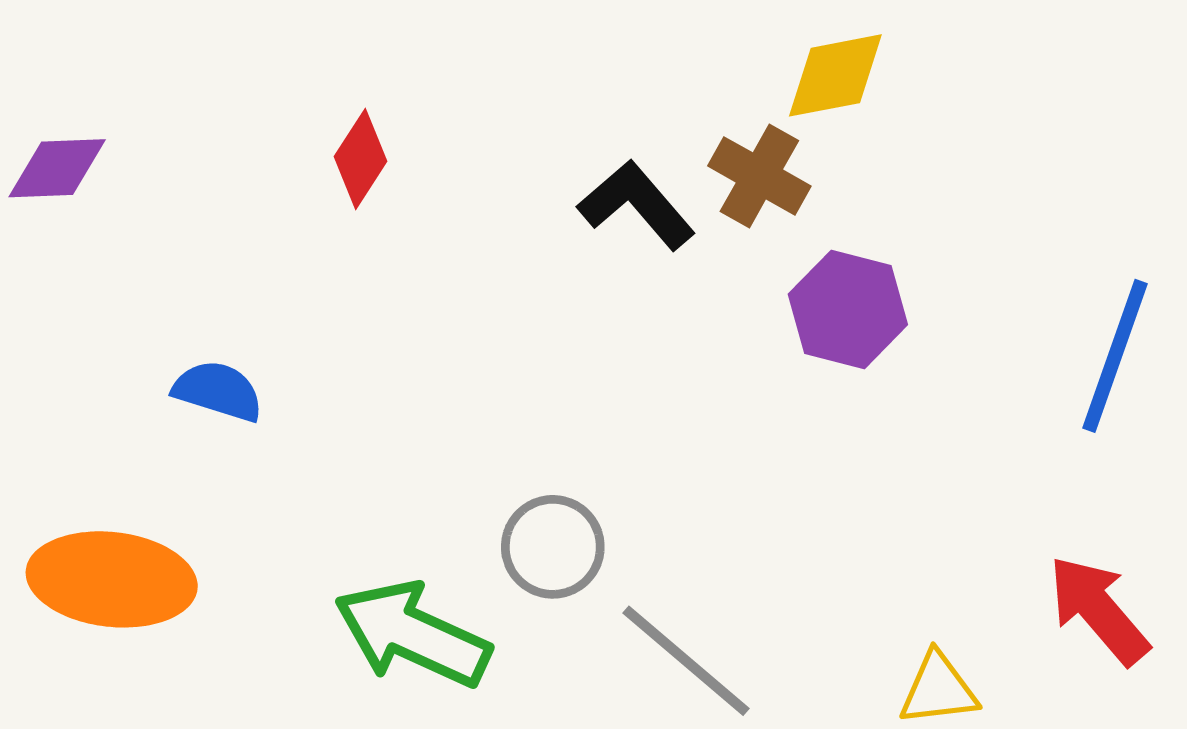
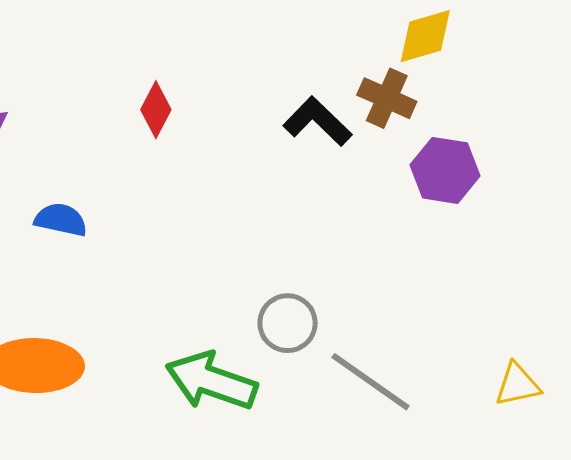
blue semicircle: (218, 391) -> (61, 220), moved

